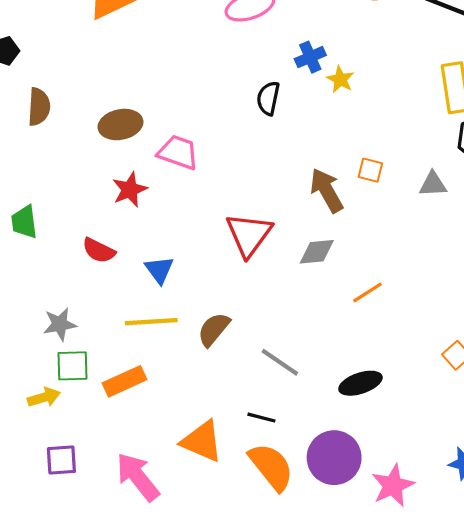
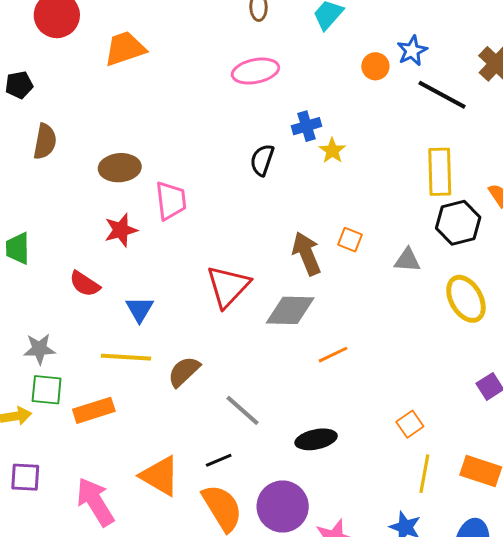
pink trapezoid: (178, 152) -> (171, 201), turned 57
gray diamond: (317, 252) -> (290, 310), size x1.4
black line: (261, 418) -> (219, 460), turned -44

